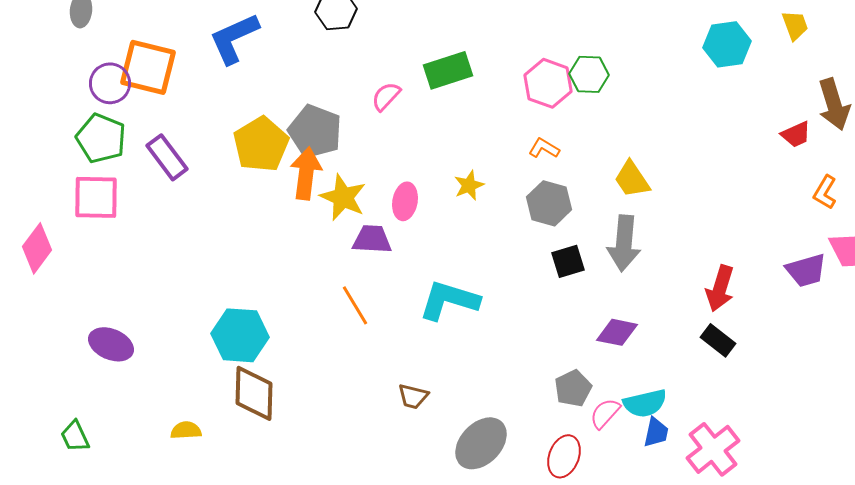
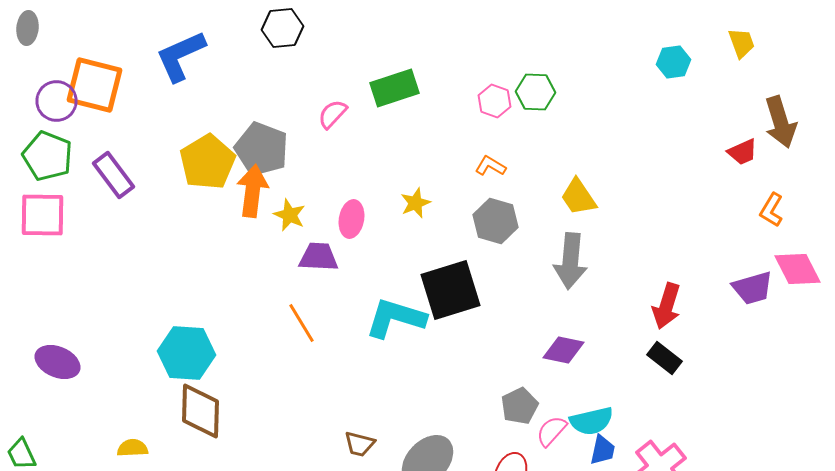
cyan hexagon: (727, 44) -> (674, 62), size x0.7
pink hexagon: (548, 83) -> (494, 101), size x0.7
yellow star: (343, 197) -> (290, 215), size x0.7
black square: (568, 261) -> (450, 290), moved, size x1.8
brown trapezoid: (413, 396) -> (360, 444), moved

